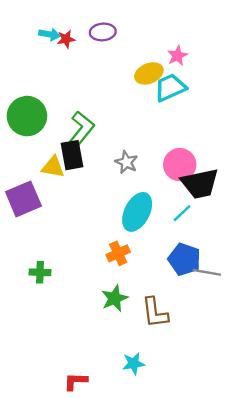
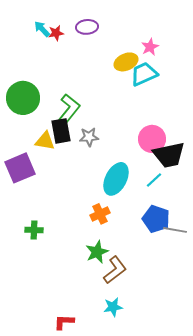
cyan arrow: (49, 34) -> (42, 29), turned -144
gray star: (126, 162) -> (89, 137), moved, turned -30
brown L-shape: (155, 313) -> (115, 270), moved, turned -120

